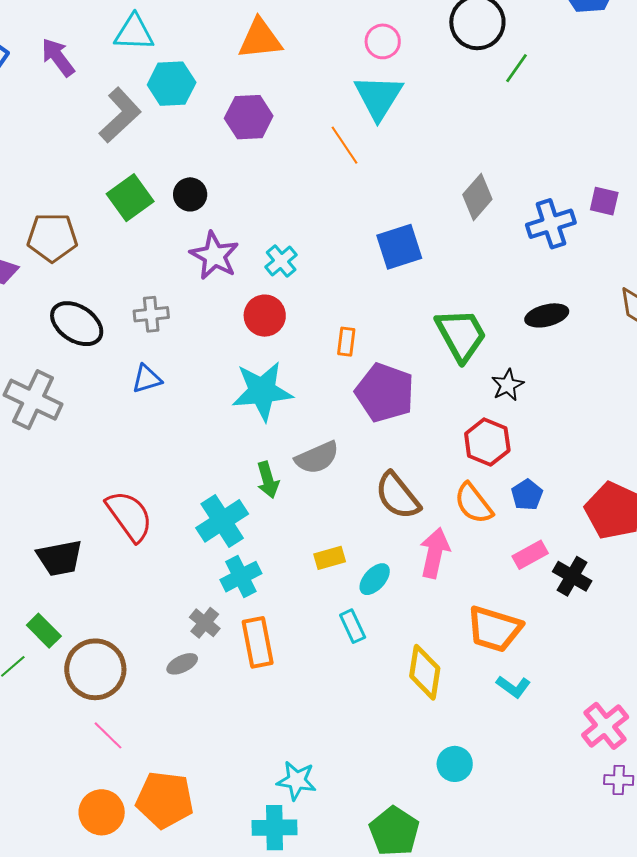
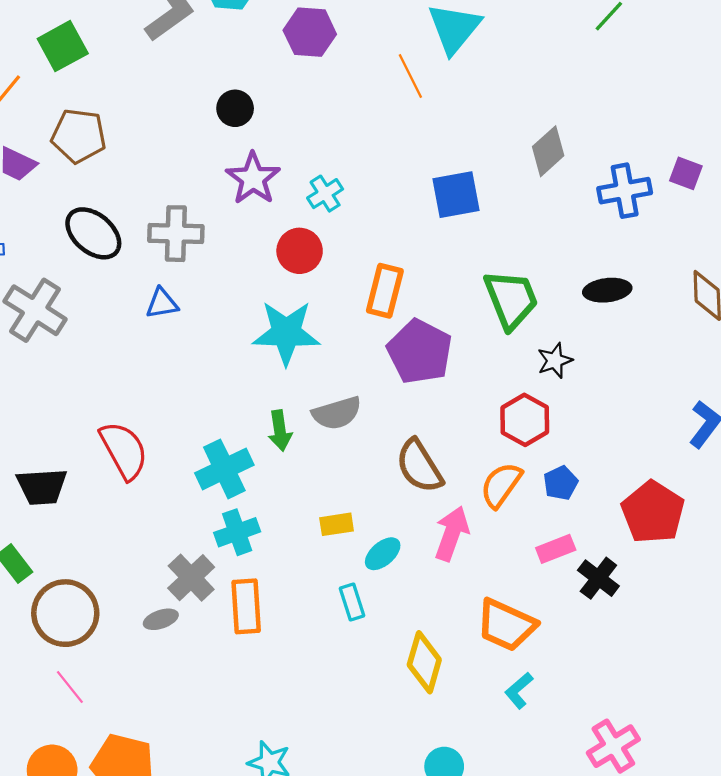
green square: (130, 198) -> (63, 46), moved
gray cross: (151, 314) -> (176, 234), size x1.4
orange rectangle: (346, 342) -> (385, 291), size x1.6
orange semicircle: (474, 503) -> (501, 485), turned 66
gray cross: (205, 623) -> (191, 578), size x1.4
cyan L-shape: (513, 687) -> (519, 690), turned 96

